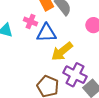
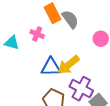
blue triangle: (47, 33) -> (51, 67), moved

